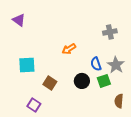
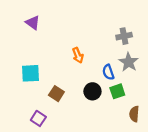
purple triangle: (19, 20) -> (33, 23), moved
orange arrow: (69, 49) -> (78, 55), turned -80
gray star: (116, 65) -> (129, 62), moved

